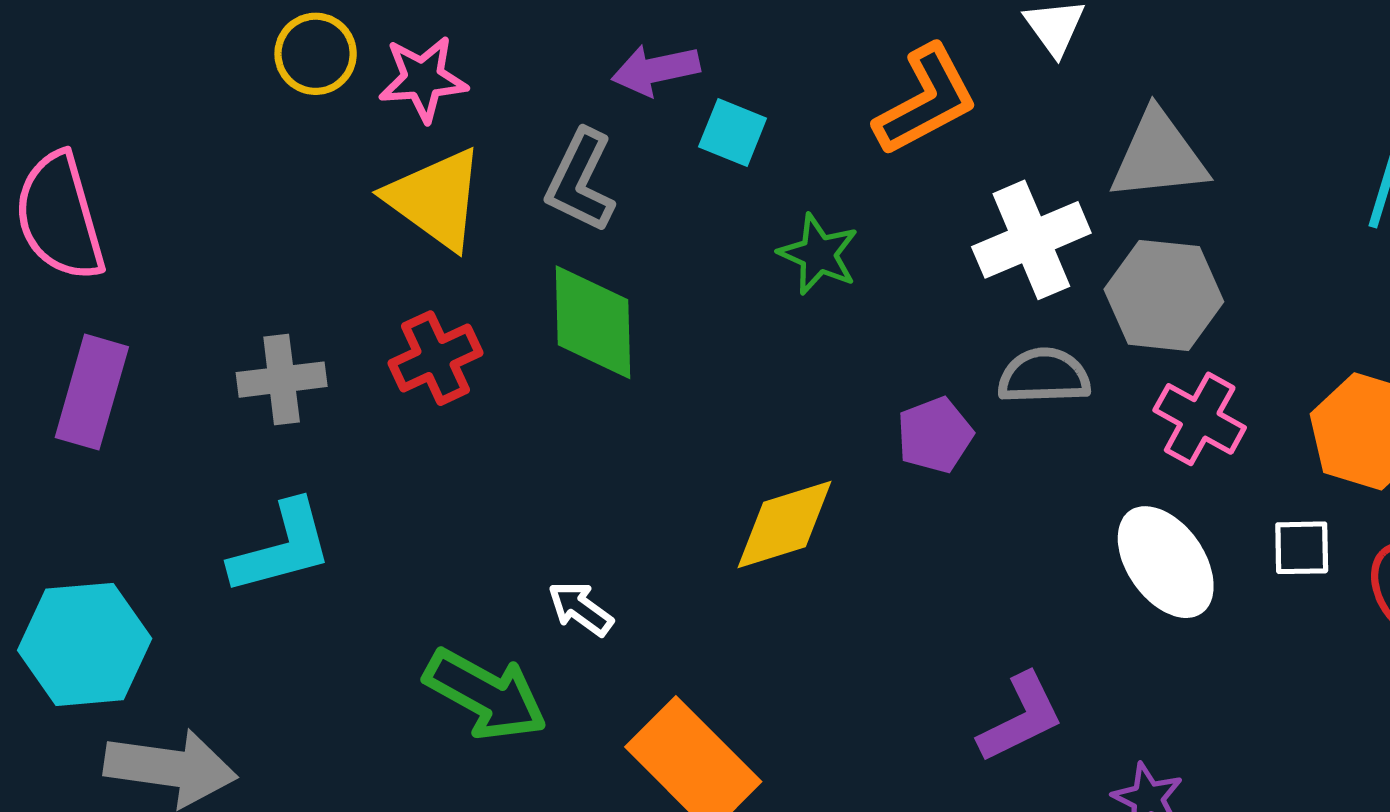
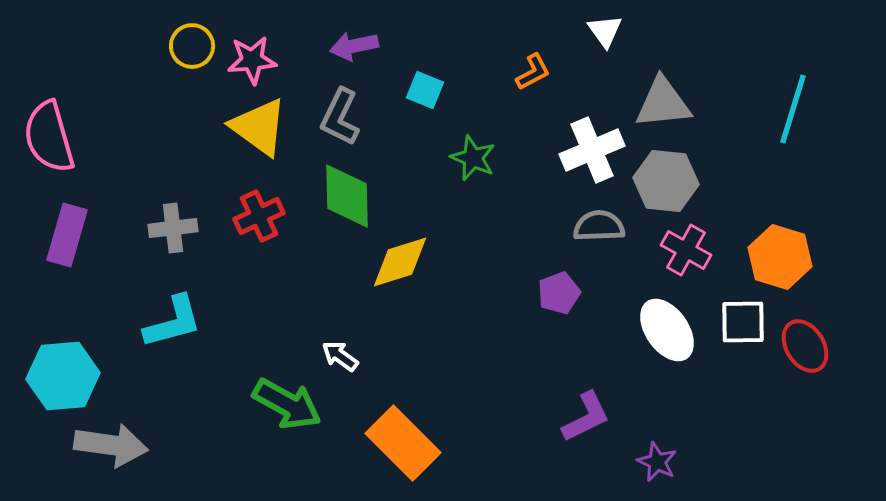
purple arrow: (656, 70) -> (354, 46), moved
orange L-shape: (926, 100) -> (533, 72), size x0.6
purple pentagon: (935, 435) -> (559, 293), moved
yellow diamond: (784, 524) -> (400, 262), moved
white square: (1302, 548) -> (743, 322), size x1.4

